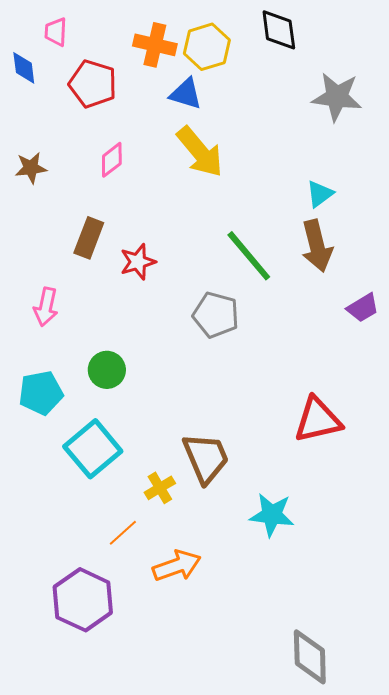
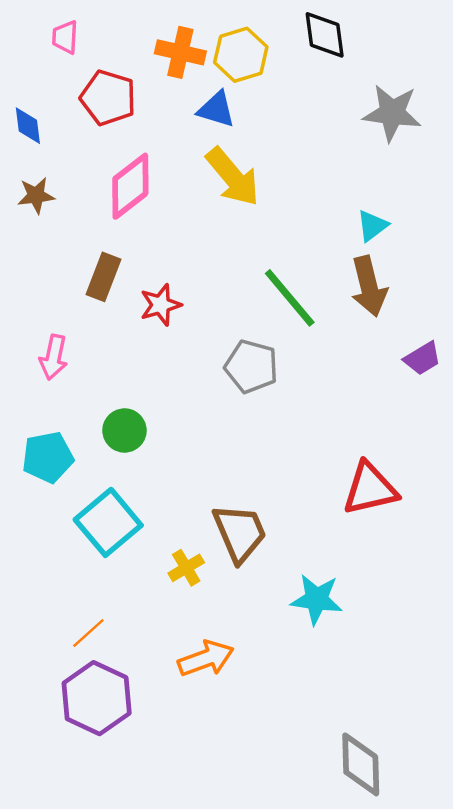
blue diamond: (24, 68) -> (28, 126), moved
pink diamond: (112, 160) -> (130, 186), size x1.6
orange line: (123, 533) -> (88, 633), moved

